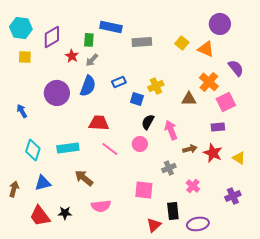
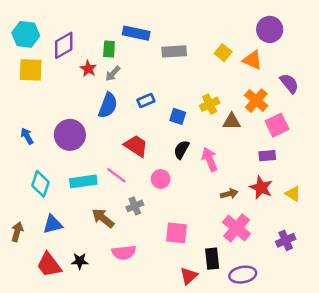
yellow square: (25, 57) -> (31, 70), size x1.5
yellow cross: (156, 86) -> (210, 104), moved
purple circle: (57, 93) -> (70, 135), moved
blue square: (137, 99) -> (178, 116), moved
red trapezoid: (99, 123) -> (136, 146), moved, turned 30
pink circle: (140, 144) -> (161, 179), moved
pink line: (110, 149) -> (116, 175), moved
brown arrow: (190, 149) -> (229, 194), moved
gray cross: (169, 168) -> (135, 206), moved
pink cross: (193, 186) -> (237, 228), size x1.6

